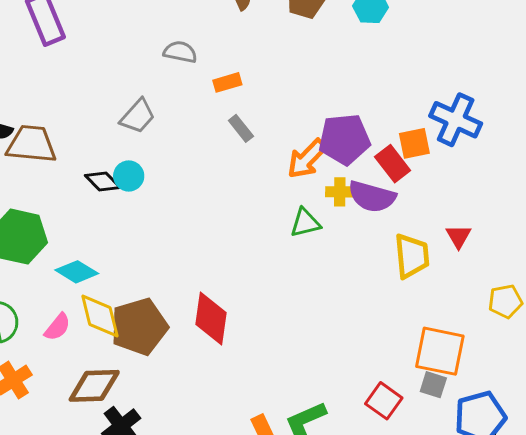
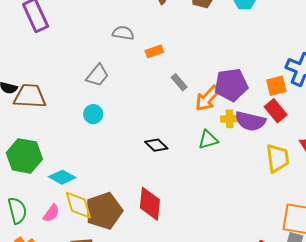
gray rectangle: (241, 128) -> (179, 82), moved
red rectangle: (393, 164) -> (276, 111), moved
black diamond: (103, 182) -> (156, 145), moved

